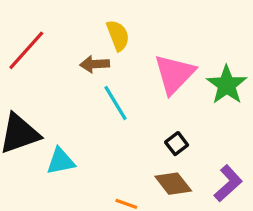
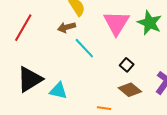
cyan triangle: (61, 161) -> (58, 91), turned 36

